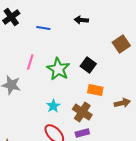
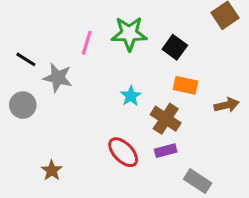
green star: (58, 69) -> (129, 34), moved, turned -30
cyan star: (53, 106) -> (131, 96), moved

